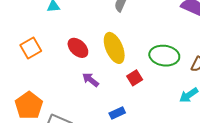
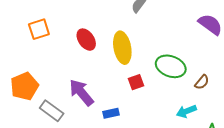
purple arrow: (90, 80) -> (81, 93), moved, size x1.6

